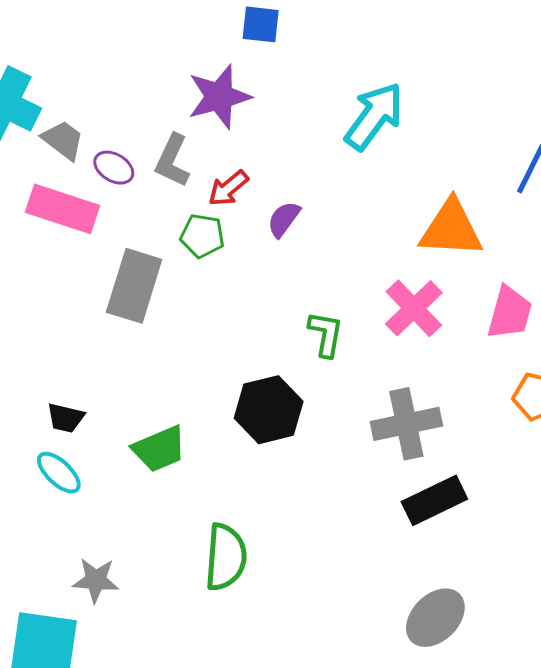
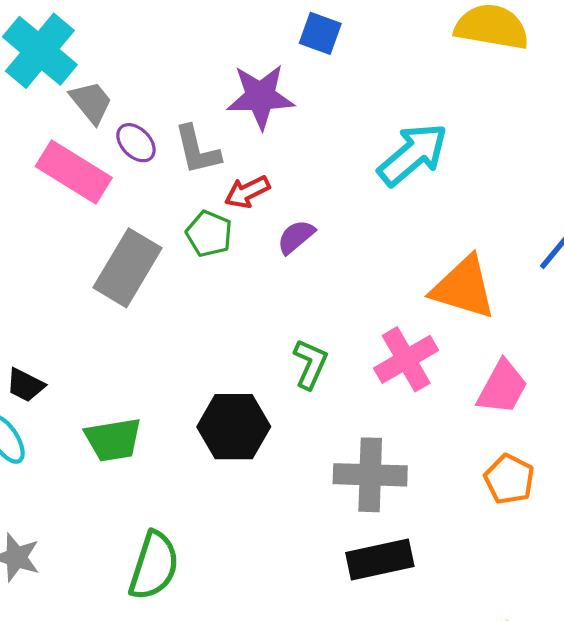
gray L-shape: (172, 161) -> (197, 150), turned -52

